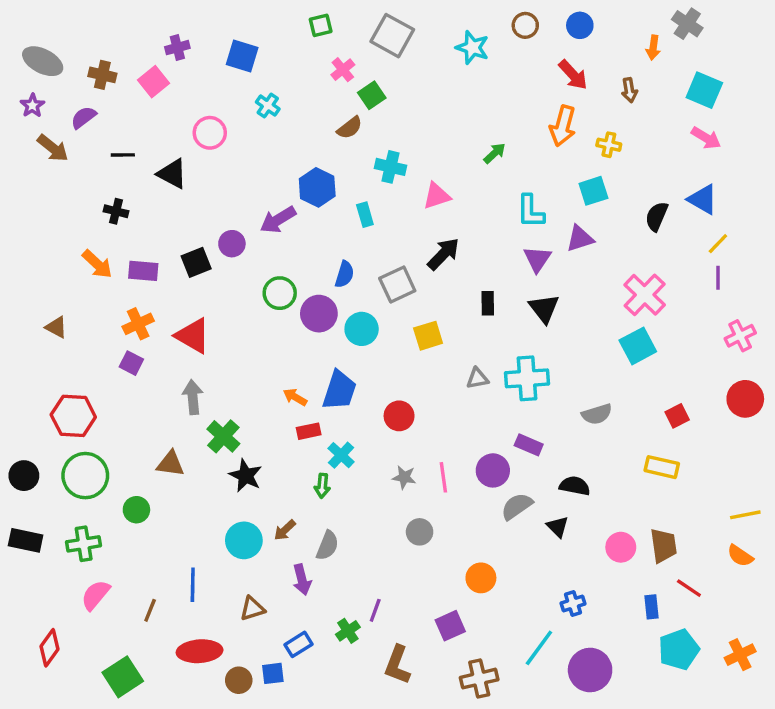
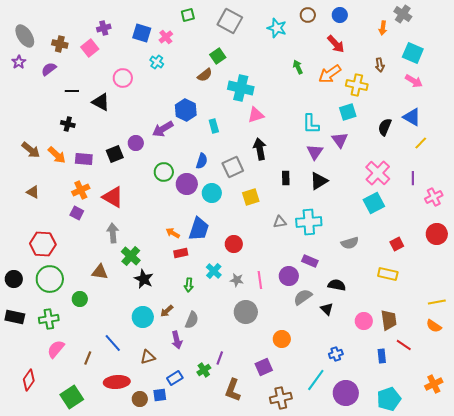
gray ellipse: (43, 61) -> (25, 36), turned 30
pink cross: (343, 70) -> (166, 37), moved
brown arrow: (629, 90) -> (380, 65), moved
orange arrow: (563, 126) -> (330, 74), turned 40
yellow cross: (609, 145) -> (357, 85), size x1.5
brown arrow: (53, 148) -> (31, 150), moved
green arrow: (495, 153) -> (298, 67), moved, turned -72
cyan cross: (391, 167) -> (241, 88), moved, size x1.4
purple triangle: (580, 239) -> (340, 140), turned -48
black arrow: (443, 254) -> (260, 149), turned -55
purple line: (718, 278) -> (413, 178), moved
black triangle: (544, 308) -> (319, 181), turned 36
cyan cross: (341, 455) -> (214, 271), moved
gray circle: (420, 532) -> (246, 312), size x1.5
blue line: (193, 585) -> (113, 343), turned -42
cyan pentagon: (679, 650) -> (389, 399), moved

